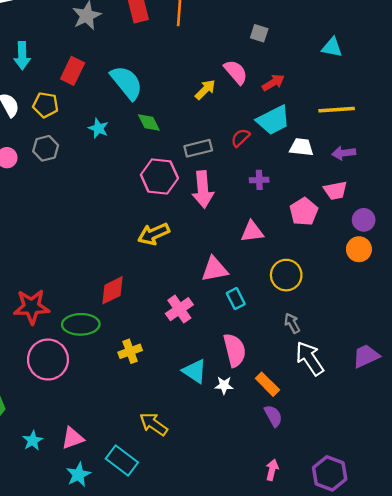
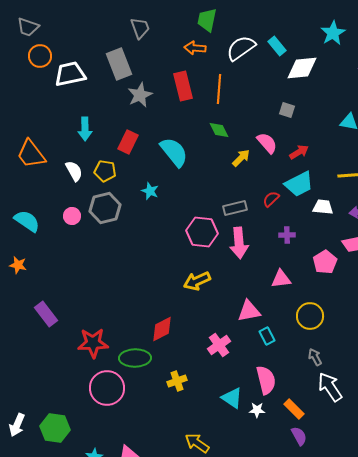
green diamond: (149, 122) -> (219, 130), moved
gray hexagon: (46, 148) -> (105, 208), size x1.4

